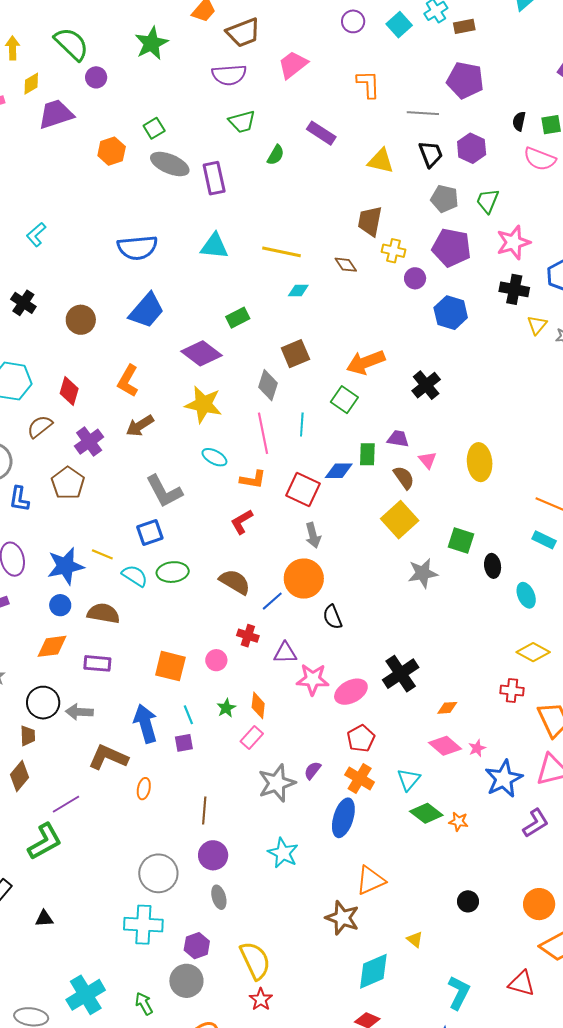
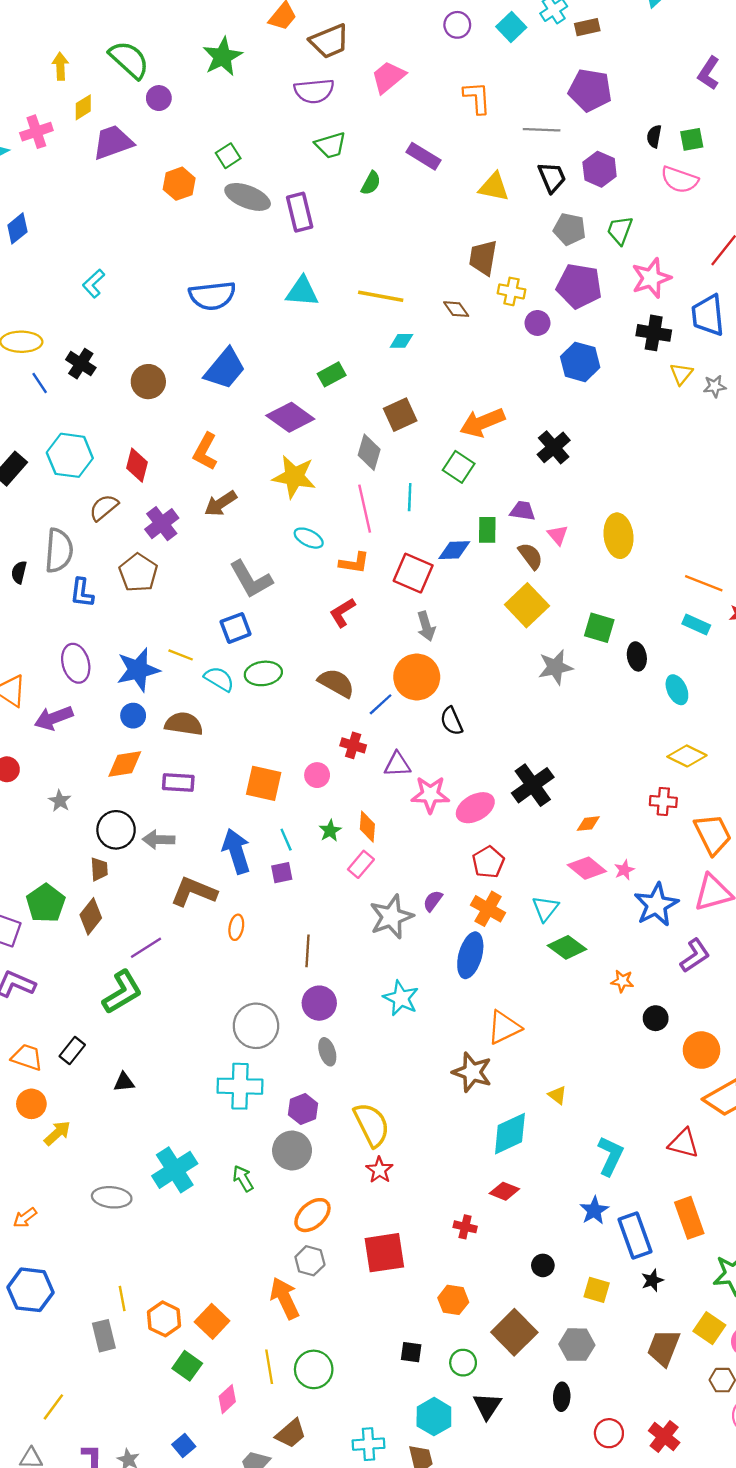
orange star: (458, 822) -> (622, 981), moved
black circle: (468, 901) -> (656, 1018), moved

